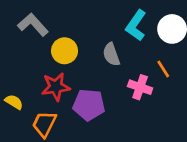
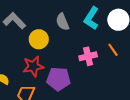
gray semicircle: (111, 54) -> (62, 22), moved
pink cross: (140, 87) -> (88, 56), moved, turned -30

